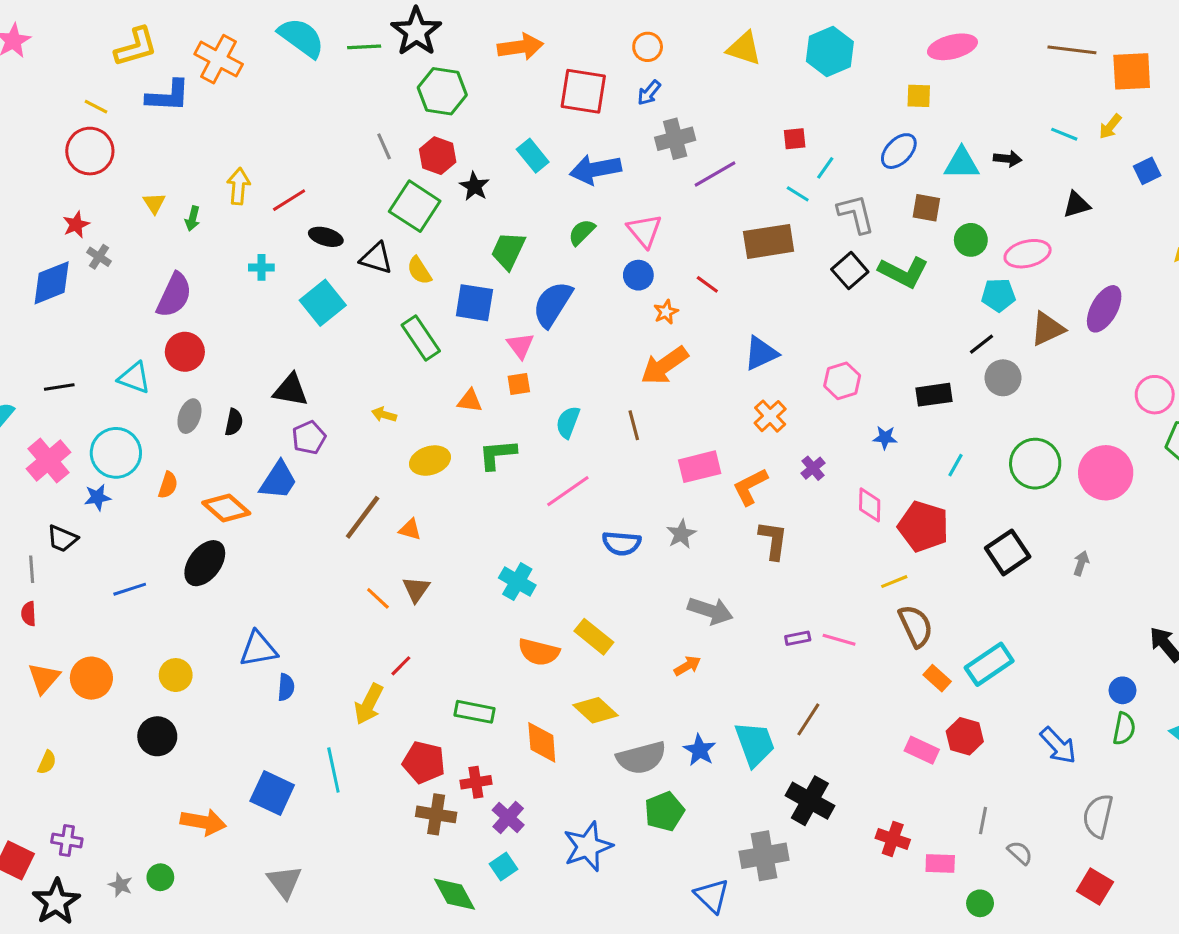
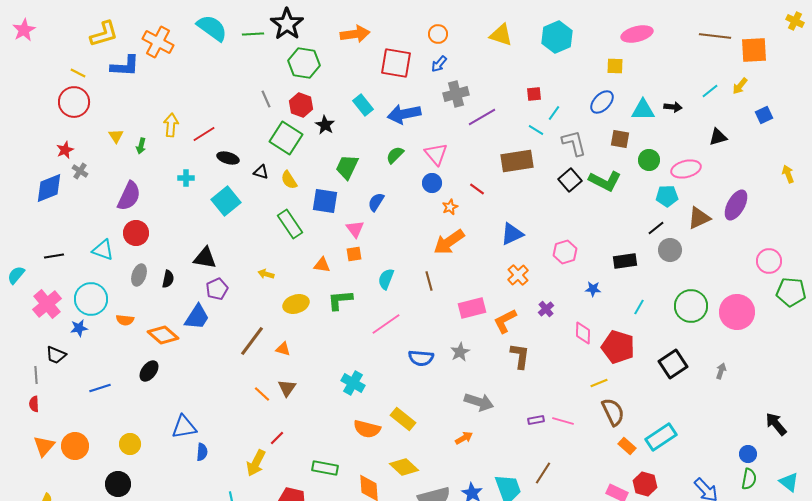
cyan line: (1064, 134) -> (710, 91), turned -60
black triangle: (376, 258) -> (261, 172), size x0.7
blue semicircle: (553, 304) -> (376, 202), size x0.6
orange semicircle: (168, 485) -> (125, 320), turned 78
black ellipse: (205, 563) -> (149, 371), size x0.7

